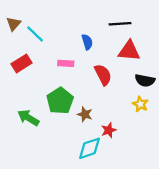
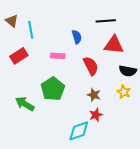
brown triangle: (14, 24) -> (12, 21), turned -32
cyan line: (35, 34) -> (31, 30), turned 36
brown star: (85, 114) -> (94, 95), moved

